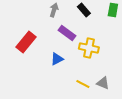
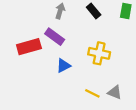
purple rectangle: (67, 33) -> (55, 37), moved
red rectangle: (26, 42) -> (29, 47), turned 35

